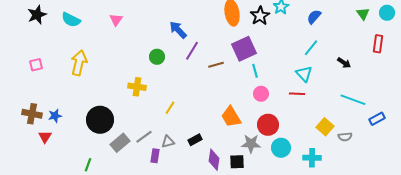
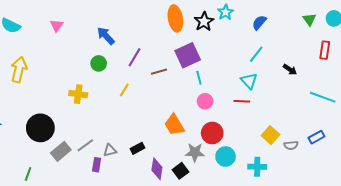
blue arrow: (178, 30) -> (106, 36), moved
cyan line: (353, 100) -> (323, 97), moved
yellow line: (170, 108) -> (124, 90), moved
blue rectangle: (377, 119) -> (317, 137), moved
black square: (237, 162) -> (180, 171), turned -35

